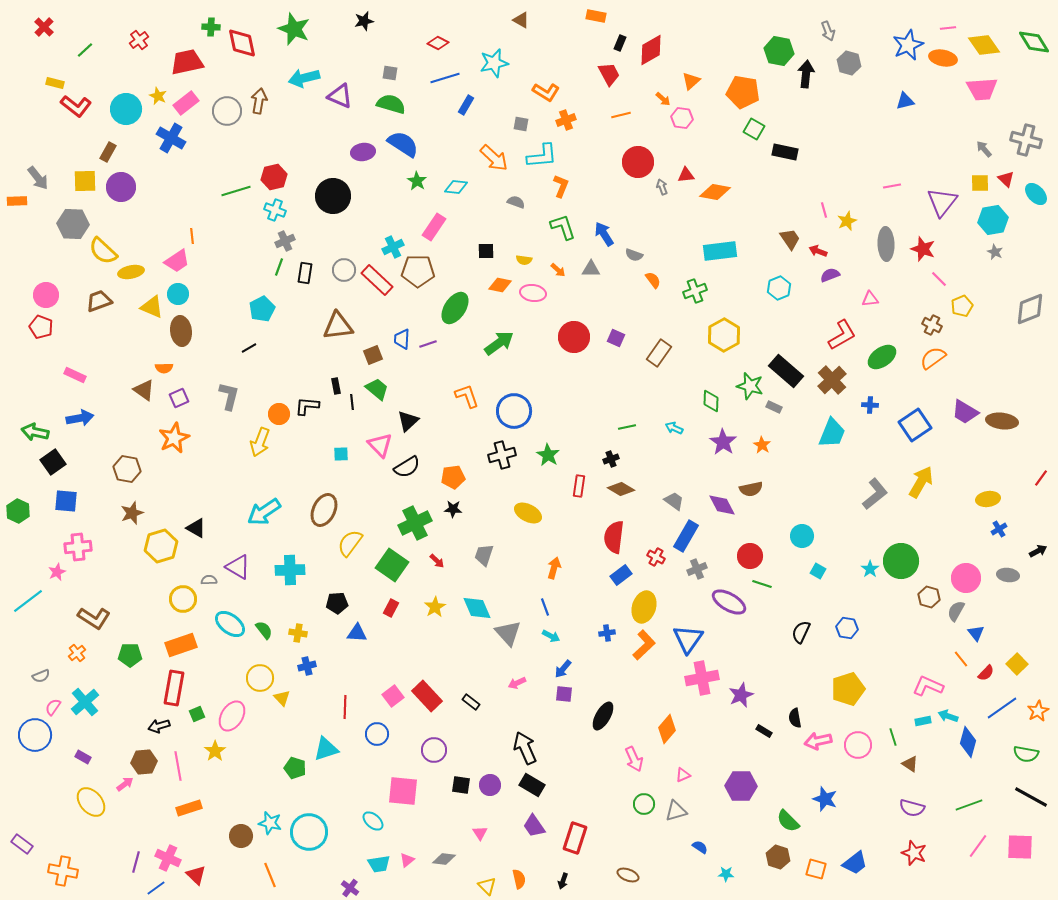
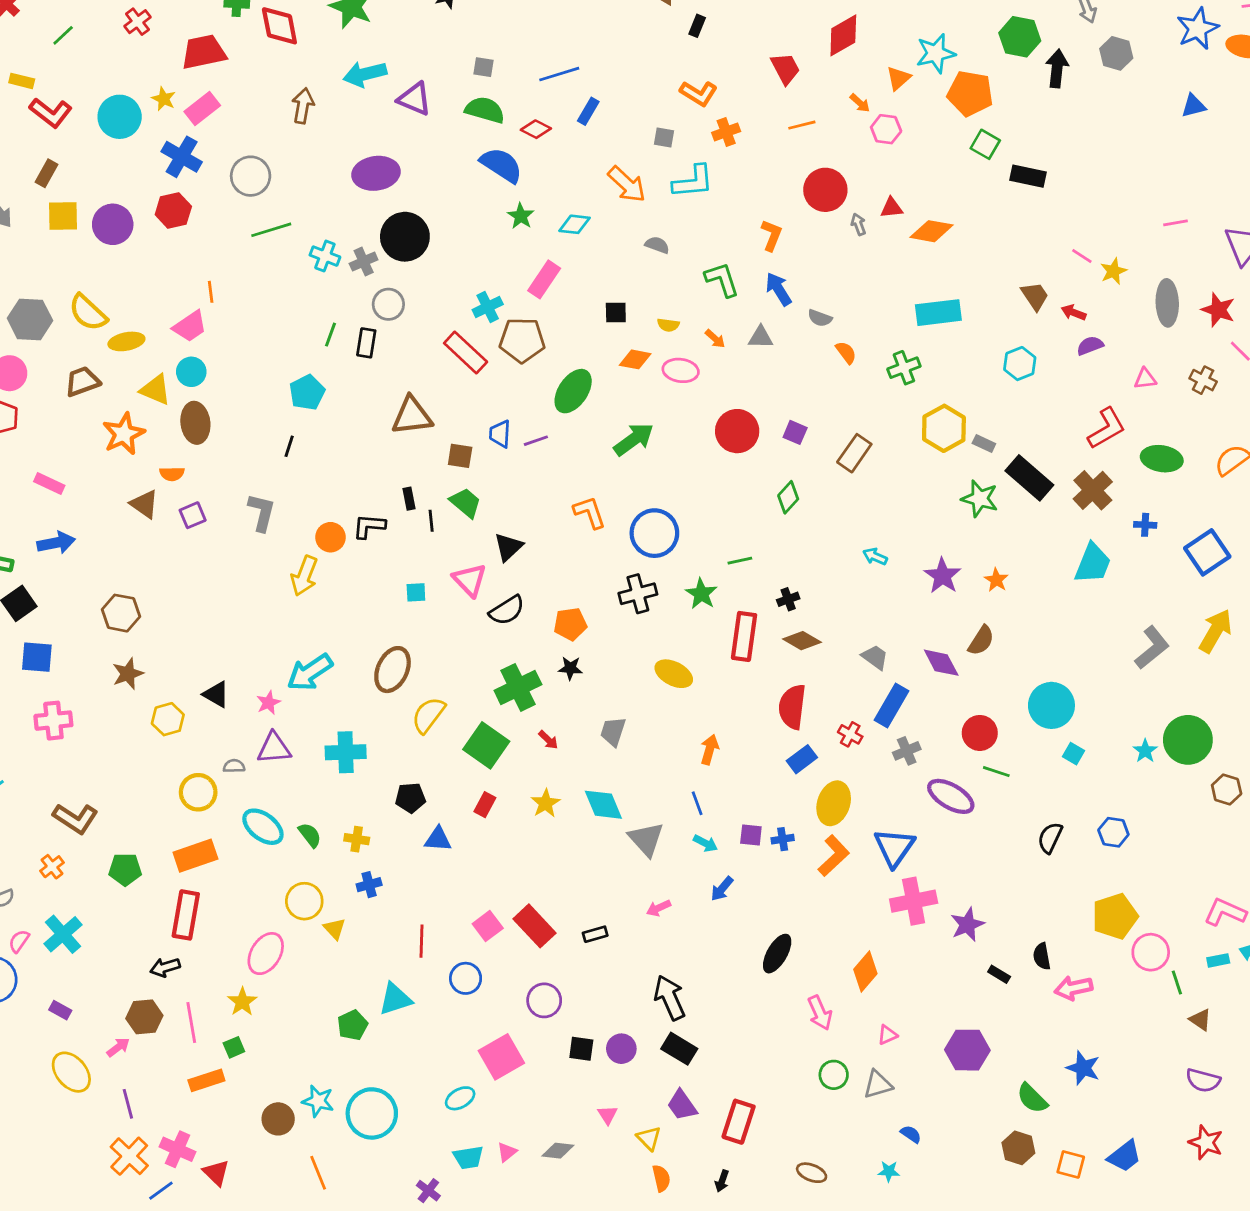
red diamond: (438, 43) -> (536, 129), moved
black rectangle: (620, 43) -> (697, 26), moved
cyan star: (494, 63) -> (936, 53), moved
gray circle: (227, 111) -> (251, 176), moved
brown rectangle: (108, 152) -> (47, 173), moved
purple ellipse: (363, 152) -> (376, 173), moved, size x1.4
red hexagon: (274, 177) -> (173, 211), moved
orange L-shape: (561, 186) -> (772, 235), moved
pink line: (824, 210) -> (1082, 256), turned -42
gray hexagon: (73, 224) -> (30, 319), moved
gray cross: (285, 241) -> (364, 262), moved
gray circle: (344, 270) -> (388, 304), moved
brown cross: (932, 325) -> (1203, 380), moved
black line: (249, 348) -> (289, 446), turned -42
brown square: (373, 355) -> (460, 456), turned 30
green ellipse: (882, 357) -> (1162, 459), turned 44
green diamond: (711, 401) -> (788, 497), moved, turned 40
gray rectangle: (774, 407) -> (984, 443), moved
green line: (627, 427) -> (740, 561), moved
orange star: (174, 438) -> (124, 434), moved
red rectangle: (579, 486) -> (744, 636), size x1.6
brown semicircle: (751, 489) -> (981, 641), turned -45
cyan circle: (802, 536) -> (1051, 705), size x1.4
yellow hexagon: (161, 546) -> (168, 719), size x0.7
purple triangle: (238, 567) -> (274, 748), turned -36
pink star: (57, 572) -> (268, 703), moved
purple square: (564, 694) -> (751, 835), moved
black rectangle: (471, 702) -> (595, 934), turned -54
green square: (197, 714) -> (234, 1047), moved
pink circle: (858, 745) -> (1151, 952), moved
green pentagon: (295, 768) -> (353, 1025), turned 30
pink square: (403, 791) -> (501, 1057), turned -36
cyan ellipse: (373, 821) -> (460, 1098), turned -70
purple line: (136, 862) -> (128, 1104), moved, turned -30
orange cross: (63, 871) -> (129, 1156), moved, turned 32
cyan star: (726, 874) -> (889, 1171), moved
yellow triangle: (487, 886) -> (649, 1138), moved

